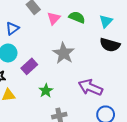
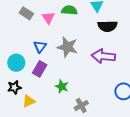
blue triangle: (12, 28) -> (40, 47), moved
purple arrow: (90, 87) -> (103, 56), moved

